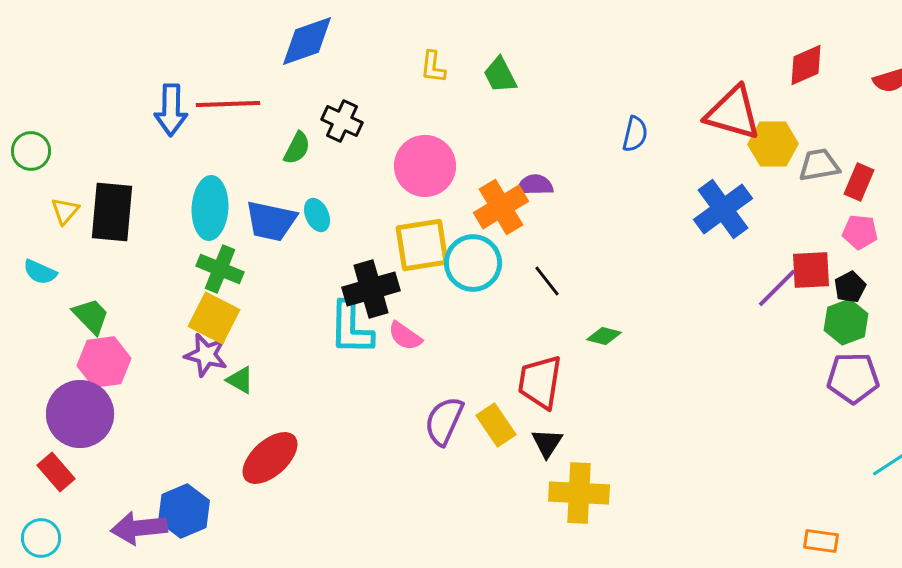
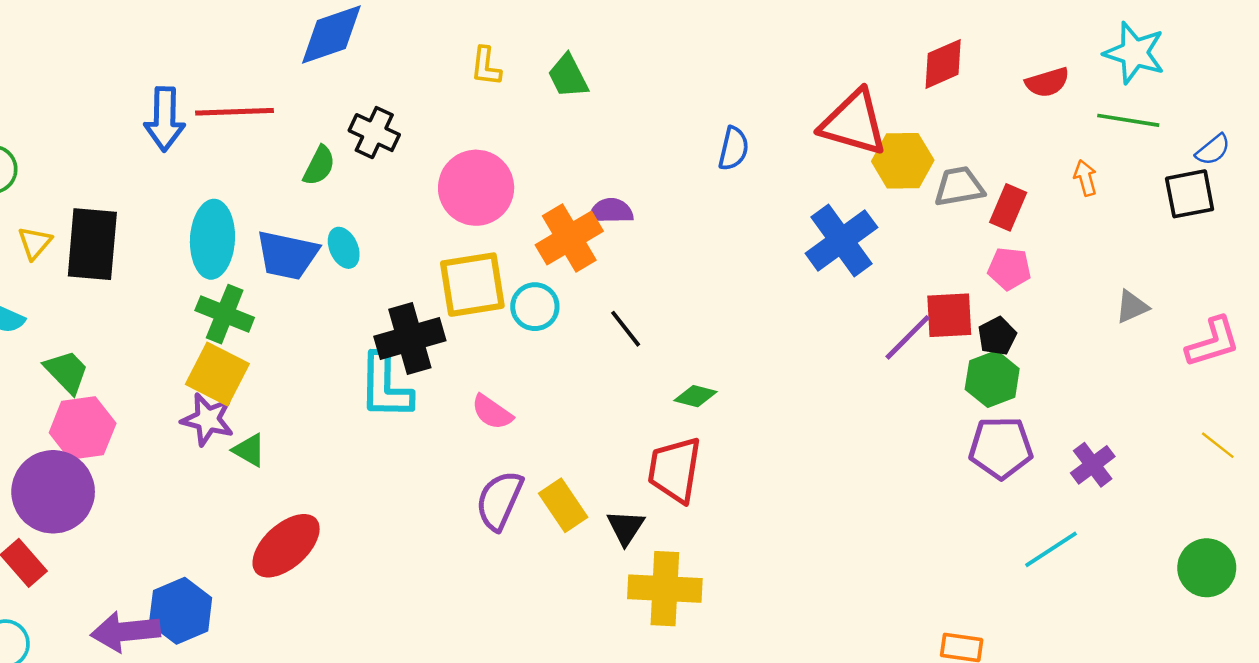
cyan circle: (473, 263) -> (535, 307), size x0.7
pink semicircle: (405, 336) -> (492, 412), moved
red trapezoid: (540, 382) -> (675, 470), moved

